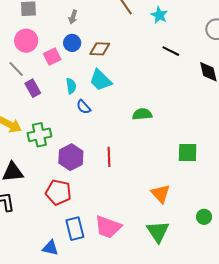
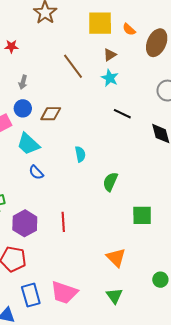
cyan trapezoid: (101, 80) -> (28, 144), moved
cyan semicircle: (71, 86) -> (80, 154), moved
green semicircle: (142, 114) -> (110, 182), moved, turned -60
green triangle: (158, 232) -> (114, 296), size x0.7

